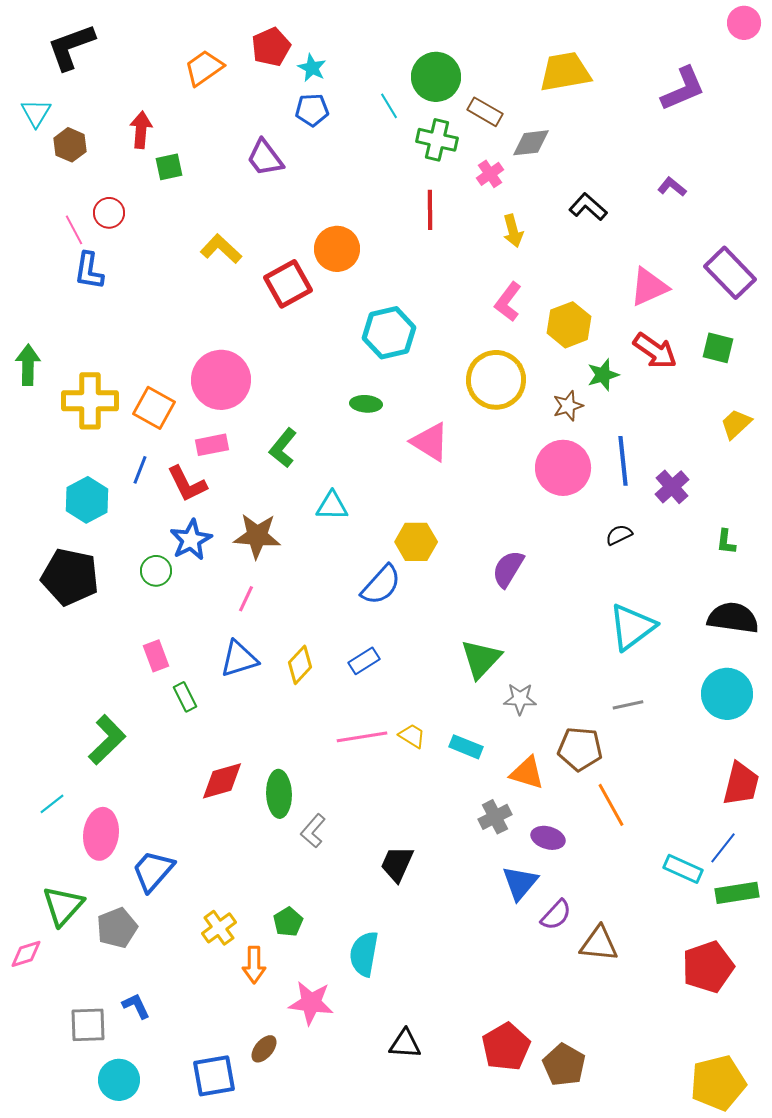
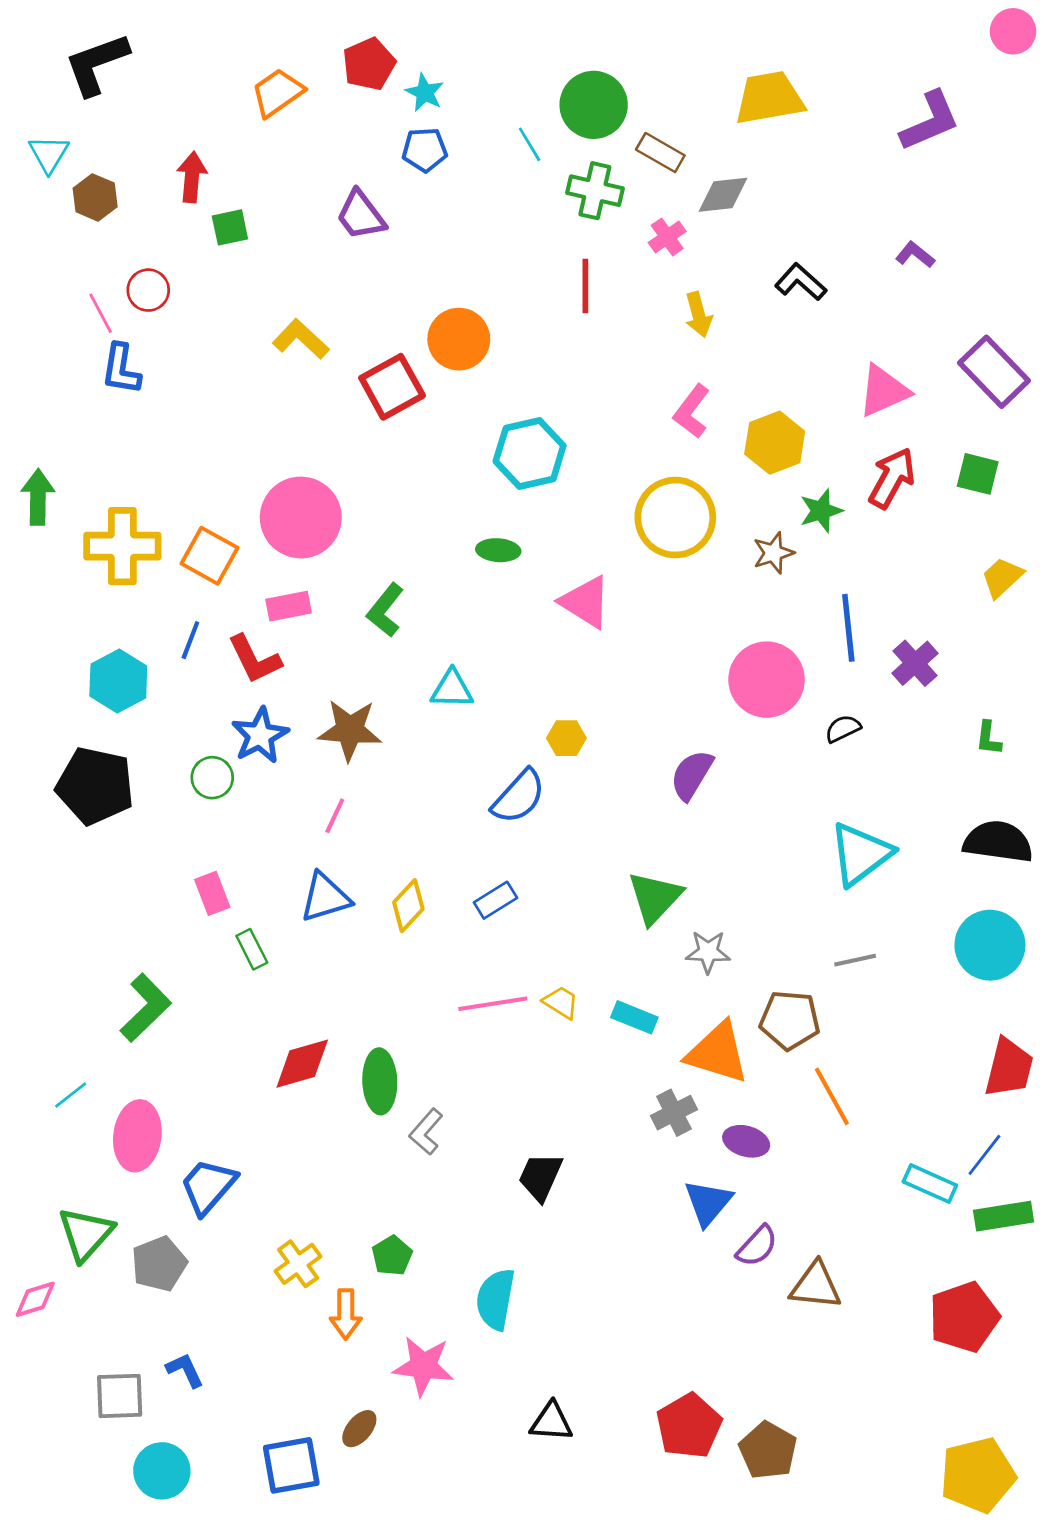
red arrow: (655, 351) -> (892, 478), turned -96
pink circle: (563, 468) -> (767, 680), moved
yellow hexagon: (416, 542) -> (566, 738), size x0.7
orange triangle: (527, 773) -> (718, 1053), size x1.4

